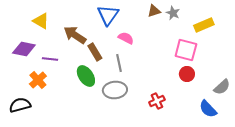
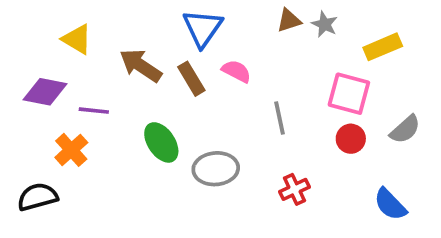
brown rectangle: (95, 52) -> (191, 79), moved
gray line: (119, 63) -> (279, 118), moved
gray semicircle: (222, 87) -> (405, 129), moved

